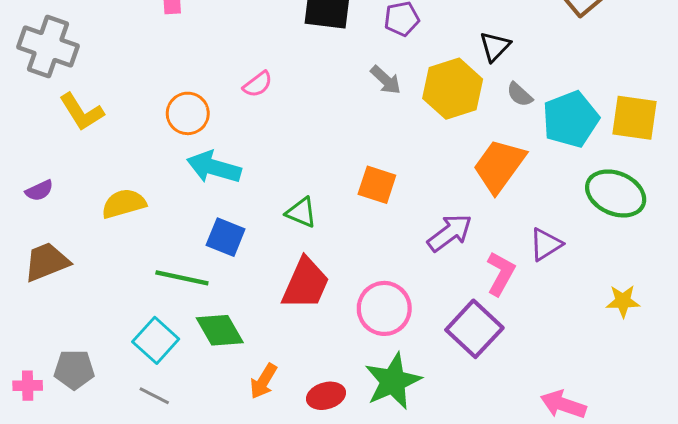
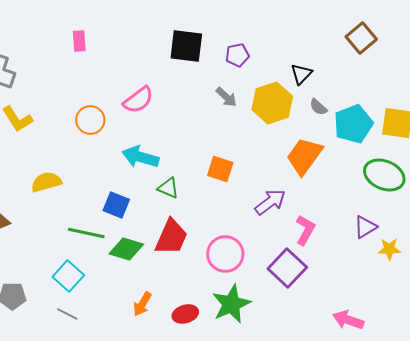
pink semicircle: (258, 84) -> (138, 100), size x1.5
cyan arrow: (214, 167) -> (140, 157), moved
purple triangle: (546, 244) -> (365, 227), moved
green diamond: (220, 330) -> (126, 249), moved, turned -44

